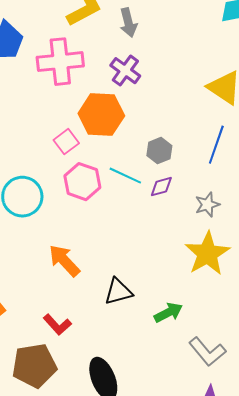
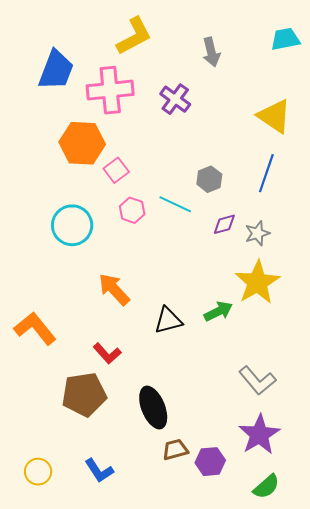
gray arrow: (128, 23) -> (211, 52), moved
orange hexagon: (101, 115) -> (82, 143), moved
pink hexagon: (82, 182) -> (132, 210), size x0.7
purple diamond: (161, 187) -> (224, 224), moved
green arrow: (168, 313) -> (218, 311), moved

